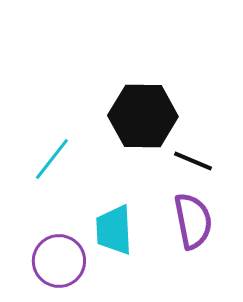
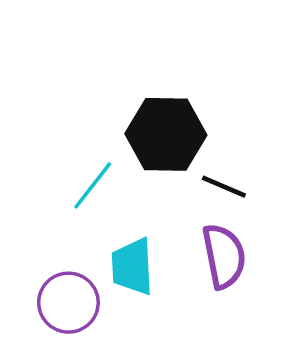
cyan line: (52, 159) -> (93, 185), moved

